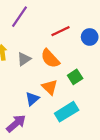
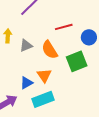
green square: (75, 77) -> (77, 61), moved, size x1.5
cyan rectangle: (67, 112) -> (43, 99), moved

